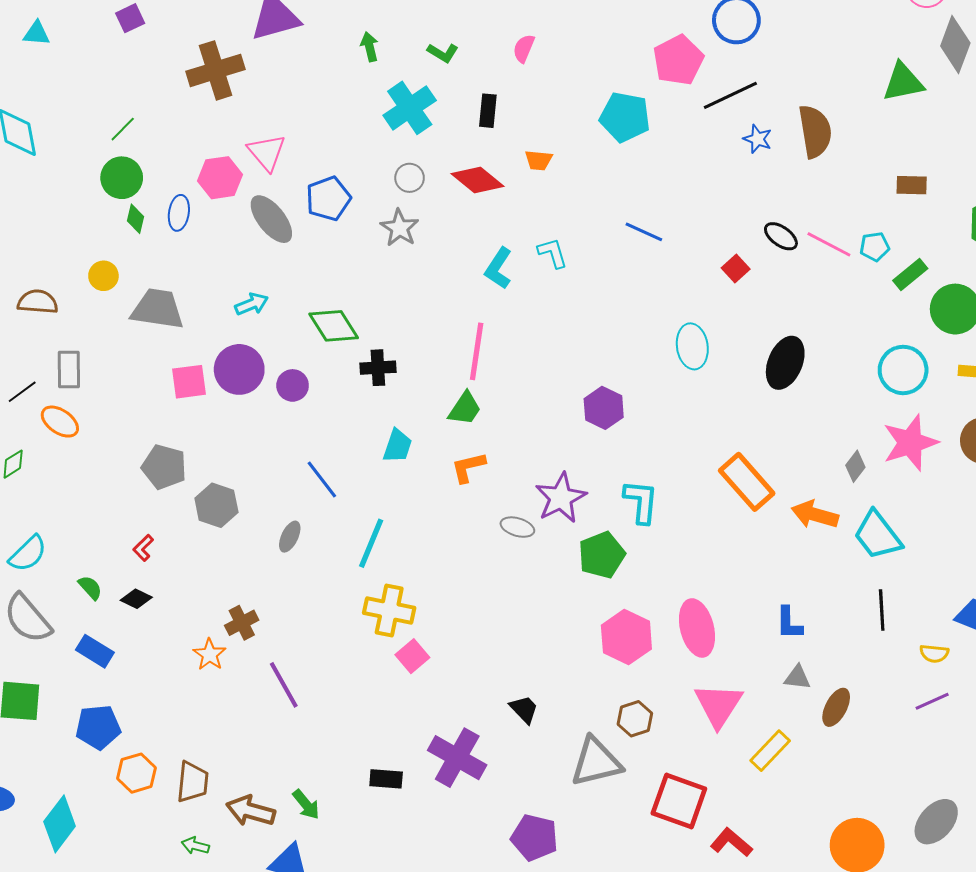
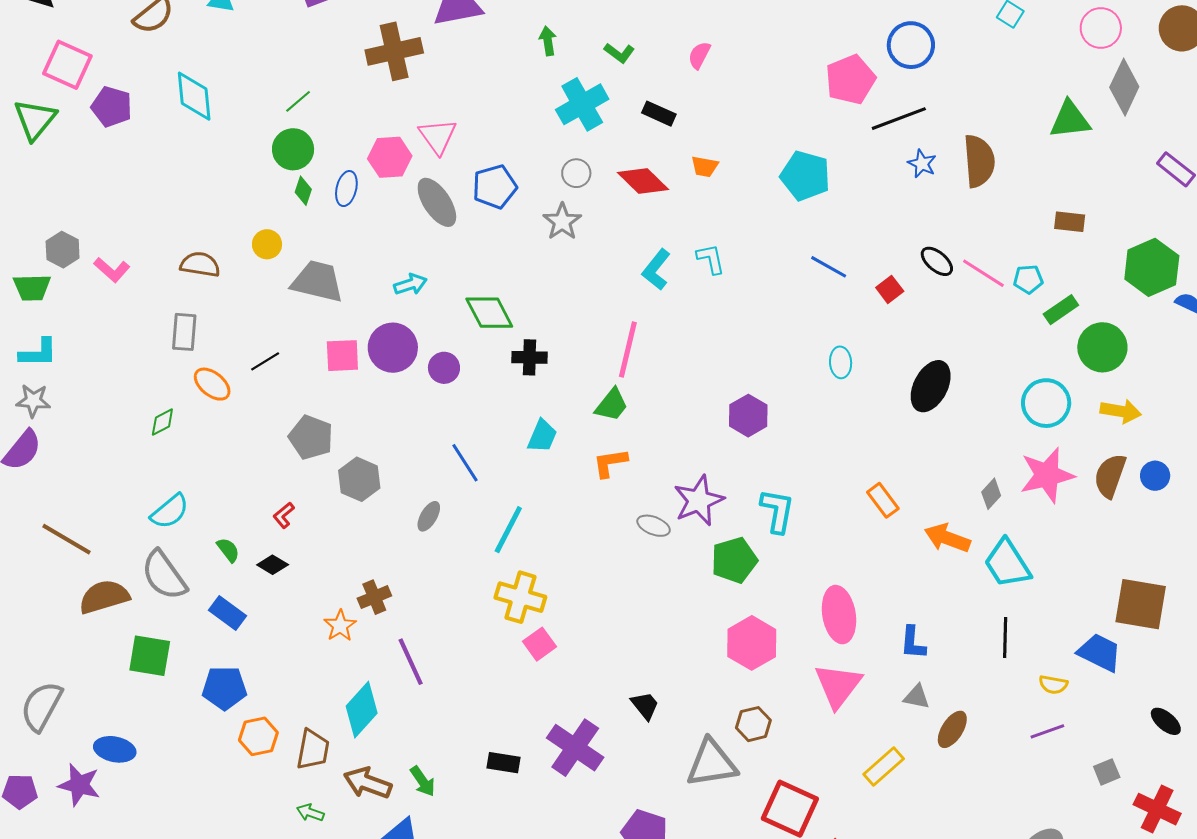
black rectangle: (488, 111) -> (659, 114), turned -76
cyan pentagon: (625, 117) -> (805, 176), moved
blue line: (644, 232) -> (829, 267), moved
cyan ellipse: (692, 346) -> (841, 362), size x0.7
gray rectangle: (69, 369) -> (184, 332), moved
black line: (22, 392) -> (265, 361), moved
orange rectangle: (747, 482) -> (883, 500), size x0.6
pink ellipse: (697, 628) -> (839, 615), moved
pink triangle: (718, 705) -> (838, 686), moved
cyan diamond: (60, 824) -> (362, 710), moved

